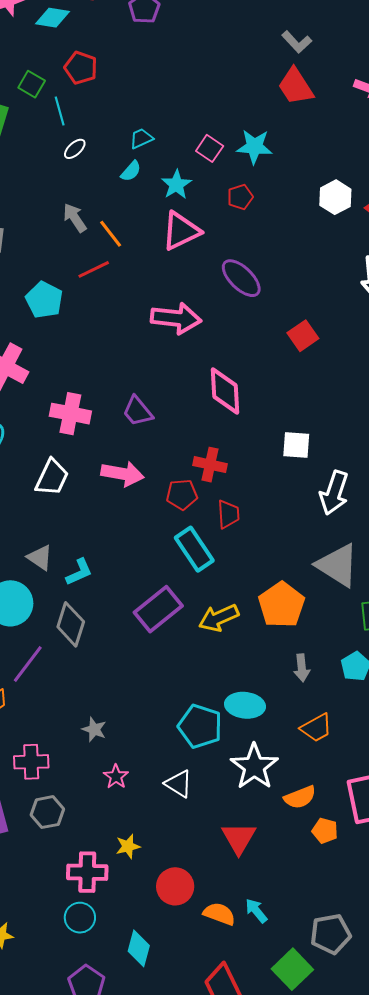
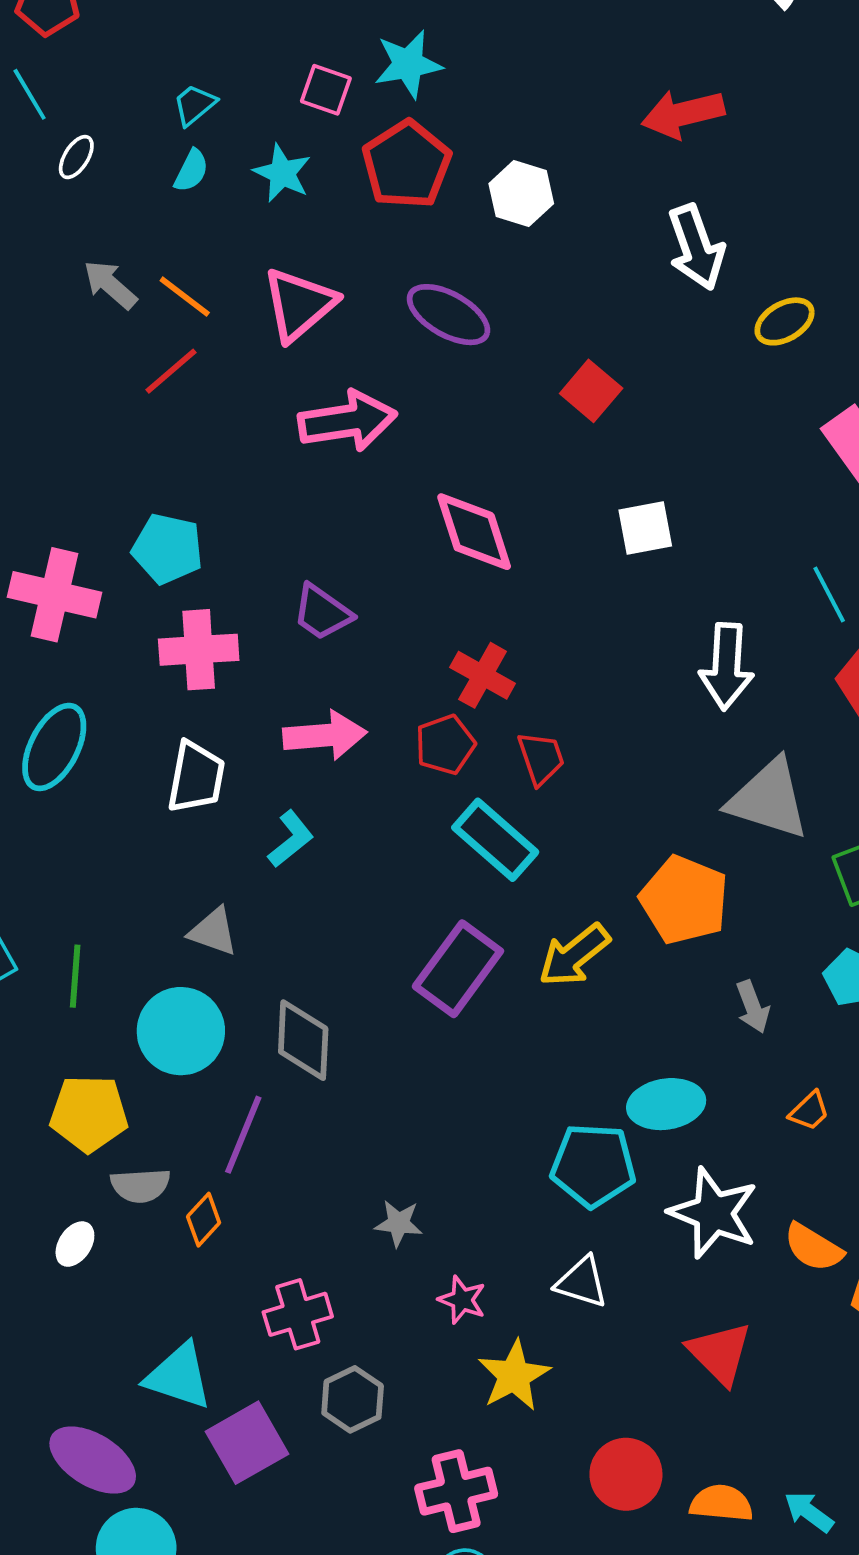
red pentagon: (240, 197) -> (407, 165), size x1.8
white hexagon: (335, 197) -> (521, 194), moved
pink triangle: (181, 231) -> (299, 304), moved
cyan pentagon: (44, 300) -> (167, 549), moved
white square: (296, 445) -> (645, 528), moved
red cross: (210, 465) -> (483, 675), turned 32
cyan L-shape: (79, 572) -> (291, 839), moved
orange trapezoid: (316, 728) -> (809, 1111), size x0.7
orange semicircle: (300, 797) -> (813, 1247), turned 68
yellow star: (128, 846) -> (514, 1376), moved, size x1.5
cyan arrow: (256, 911) -> (809, 1512), moved

